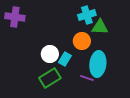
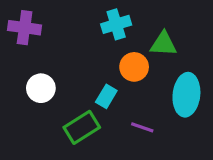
cyan cross: (87, 15) -> (116, 24), moved
white circle: (50, 54) -> (41, 88), moved
cyan ellipse: (98, 64) -> (186, 95), moved

